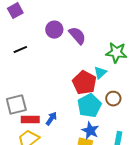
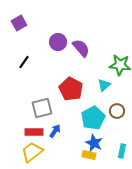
black line: (20, 50) -> (24, 62), turned -32
red pentagon: (84, 83) -> (71, 89), moved
gray square: (16, 105) -> (42, 108), moved

